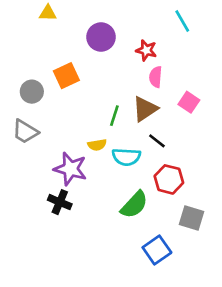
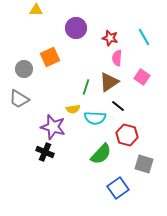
cyan line: (182, 21) -> (144, 37), moved

